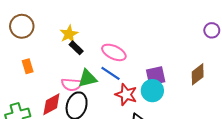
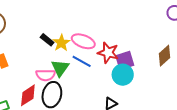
yellow star: (69, 34) -> (61, 43), moved
green triangle: (87, 78) -> (60, 68), turned -36
red star: (126, 95) -> (108, 53), moved

